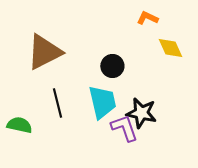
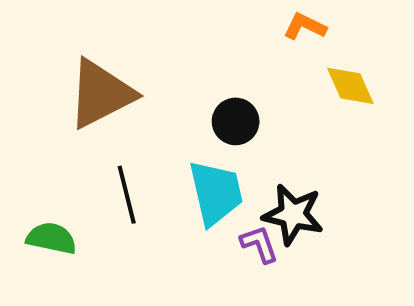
purple L-shape: (124, 128) -> (259, 244), size x0.7

